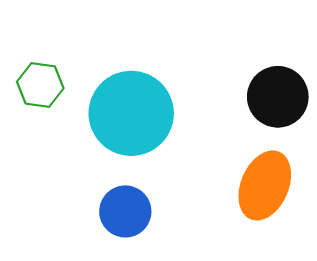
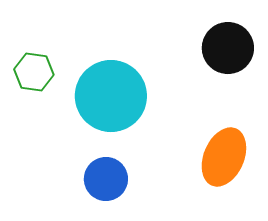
black circle: (278, 97) -> (228, 48), moved

